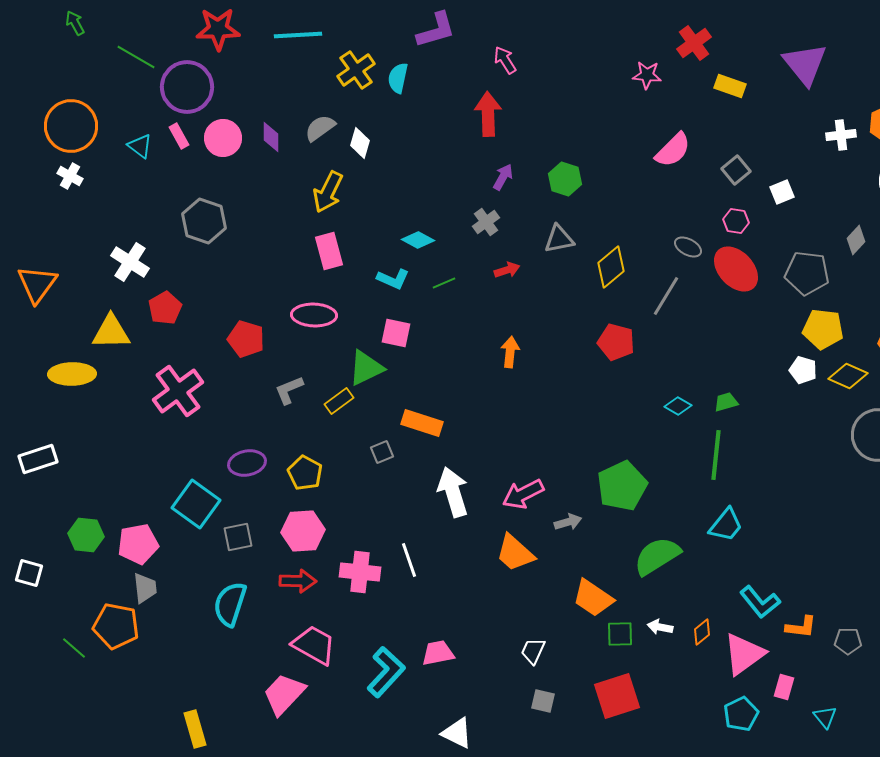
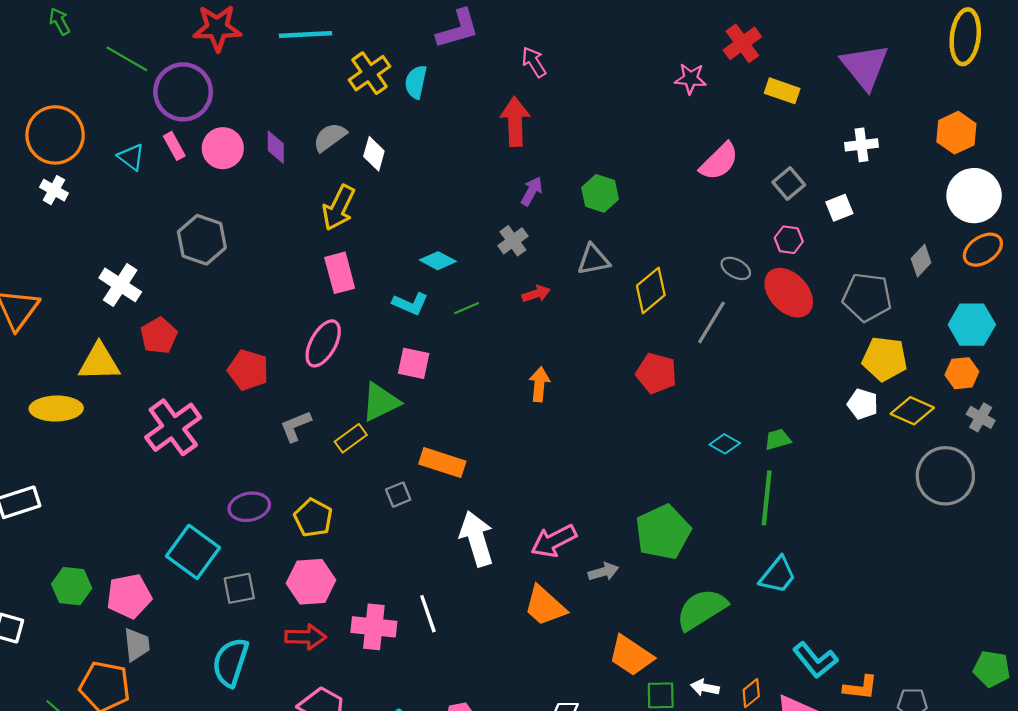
white cross: (841, 135) -> (862, 145), moved
pink ellipse: (314, 315) -> (323, 343), turned -63

